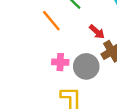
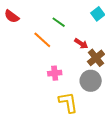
gray circle: (86, 66) -> (91, 81), moved

